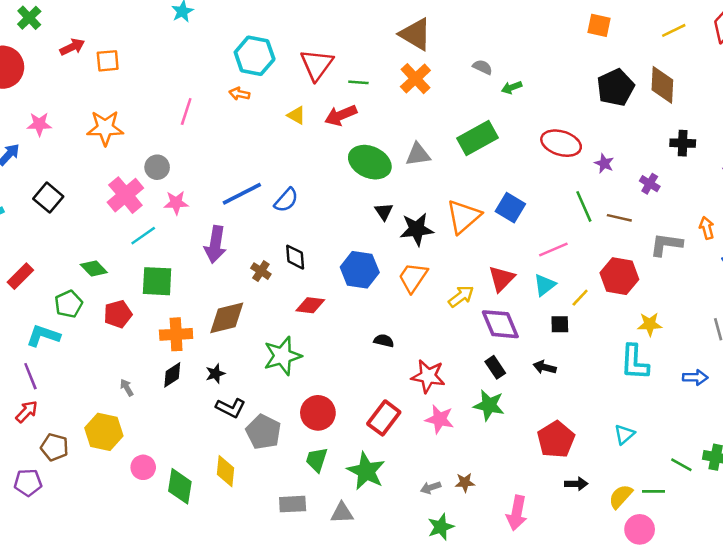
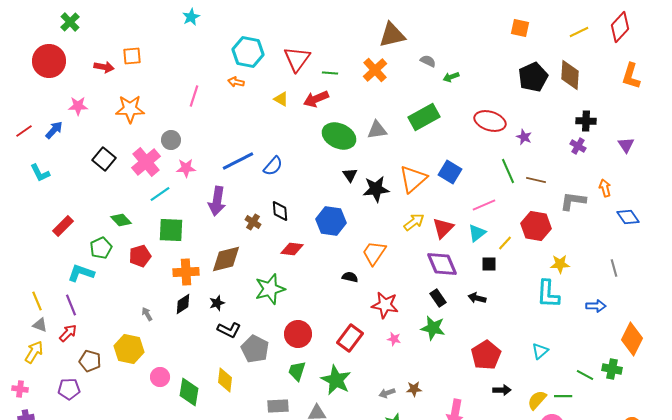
brown triangle: (415, 34) -> (392, 35), moved, turned -44
red arrow: (72, 47) -> (104, 67), moved, turned 36
purple cross: (650, 184) -> (578, 146), moved
black square: (48, 198) -> (104, 159), moved
orange trapezoid: (413, 277) -> (374, 253), moved
yellow arrow: (461, 296) -> (414, 222), moved
pink star: (439, 419) -> (394, 339), size x0.6

